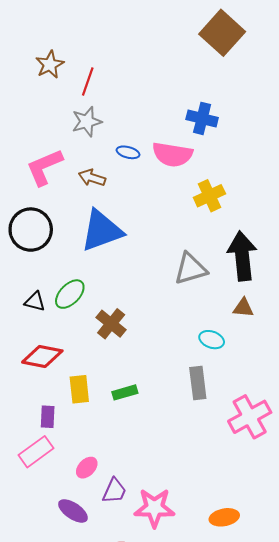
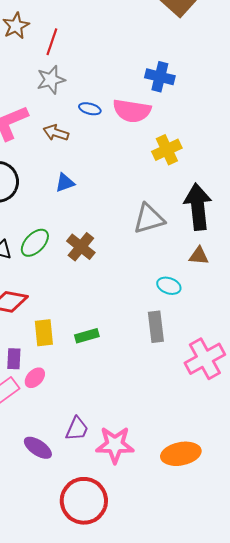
blue triangle: (102, 231) -> (65, 183), size x0.5
brown cross: (111, 324) -> (81, 247), moved
pink ellipse: (87, 468) -> (35, 378), moved
orange ellipse: (224, 517) -> (181, 454), size x1.4

